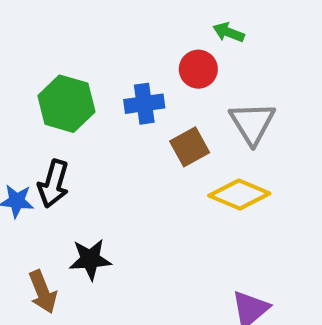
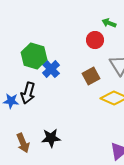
blue cross: (144, 104) -> (51, 69), moved, turned -36
black star: (90, 259) -> (51, 138), moved

